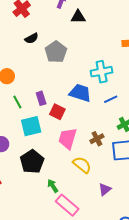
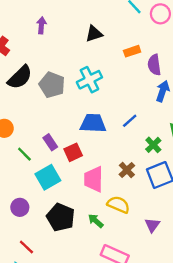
black triangle: (78, 17) -> (94, 34), moved
black semicircle: (32, 38) -> (20, 77), size x1.6
cyan cross: (102, 72) -> (89, 80), moved
red square: (57, 112) -> (73, 152), turned -35
green arrow: (53, 186) -> (96, 221), moved

